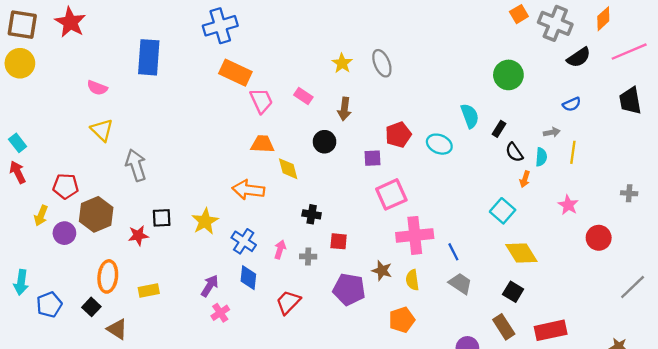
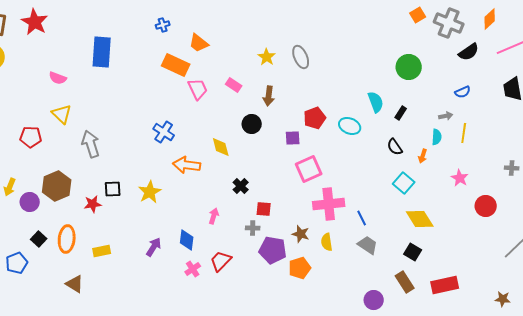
blue cross: (220, 26) -> (163, 25), size x0.5
orange trapezoid: (262, 144) -> (199, 43), moved, turned -145
black semicircle: (514, 152) -> (395, 147), moved
red pentagon: (66, 186) -> (31, 137), moved
black cross: (312, 214) -> (241, 186), turned 35
blue cross: (244, 241) -> (164, 132), moved
gray cross: (308, 257) -> (253, 228), moved
black square: (91, 307) -> (39, 239), moved
pink cross: (220, 313) -> (193, 269), moved
orange pentagon: (402, 320) -> (300, 268), moved

